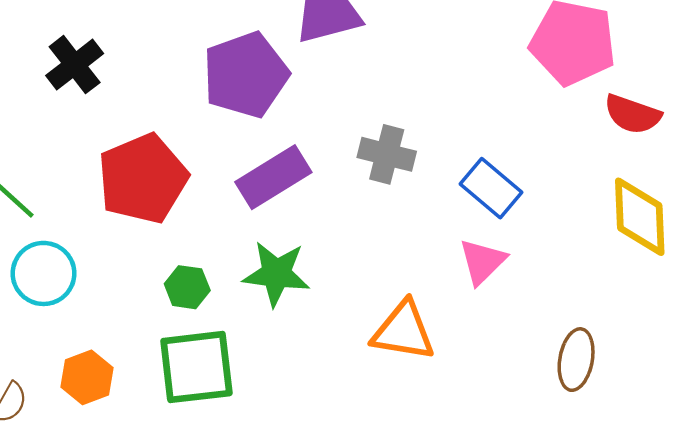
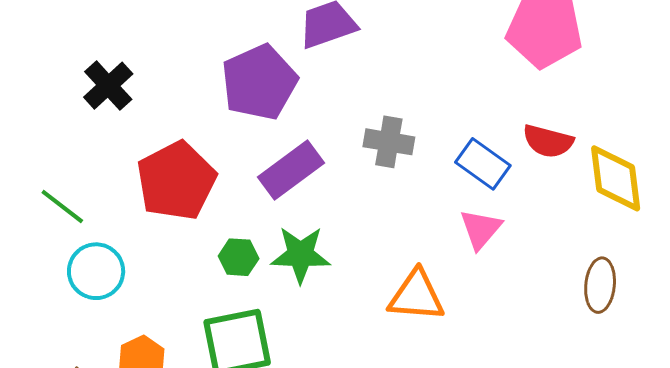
red semicircle: (632, 114) -> (548, 141), moved
green hexagon: (187, 287) -> (239, 257), moved
brown ellipse: (576, 360) -> (600, 285), moved

